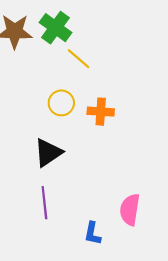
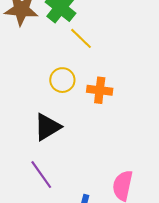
purple line: (44, 203) -> (41, 175), turned -32

